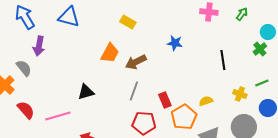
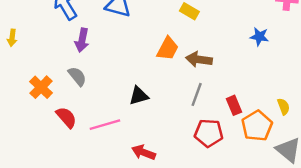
blue star: (175, 43) -> (259, 37), moved
brown arrow: (136, 62) -> (199, 59), turned 35
gray semicircle: (24, 68) -> (77, 76), moved
yellow semicircle: (206, 101) -> (283, 107), turned 88

